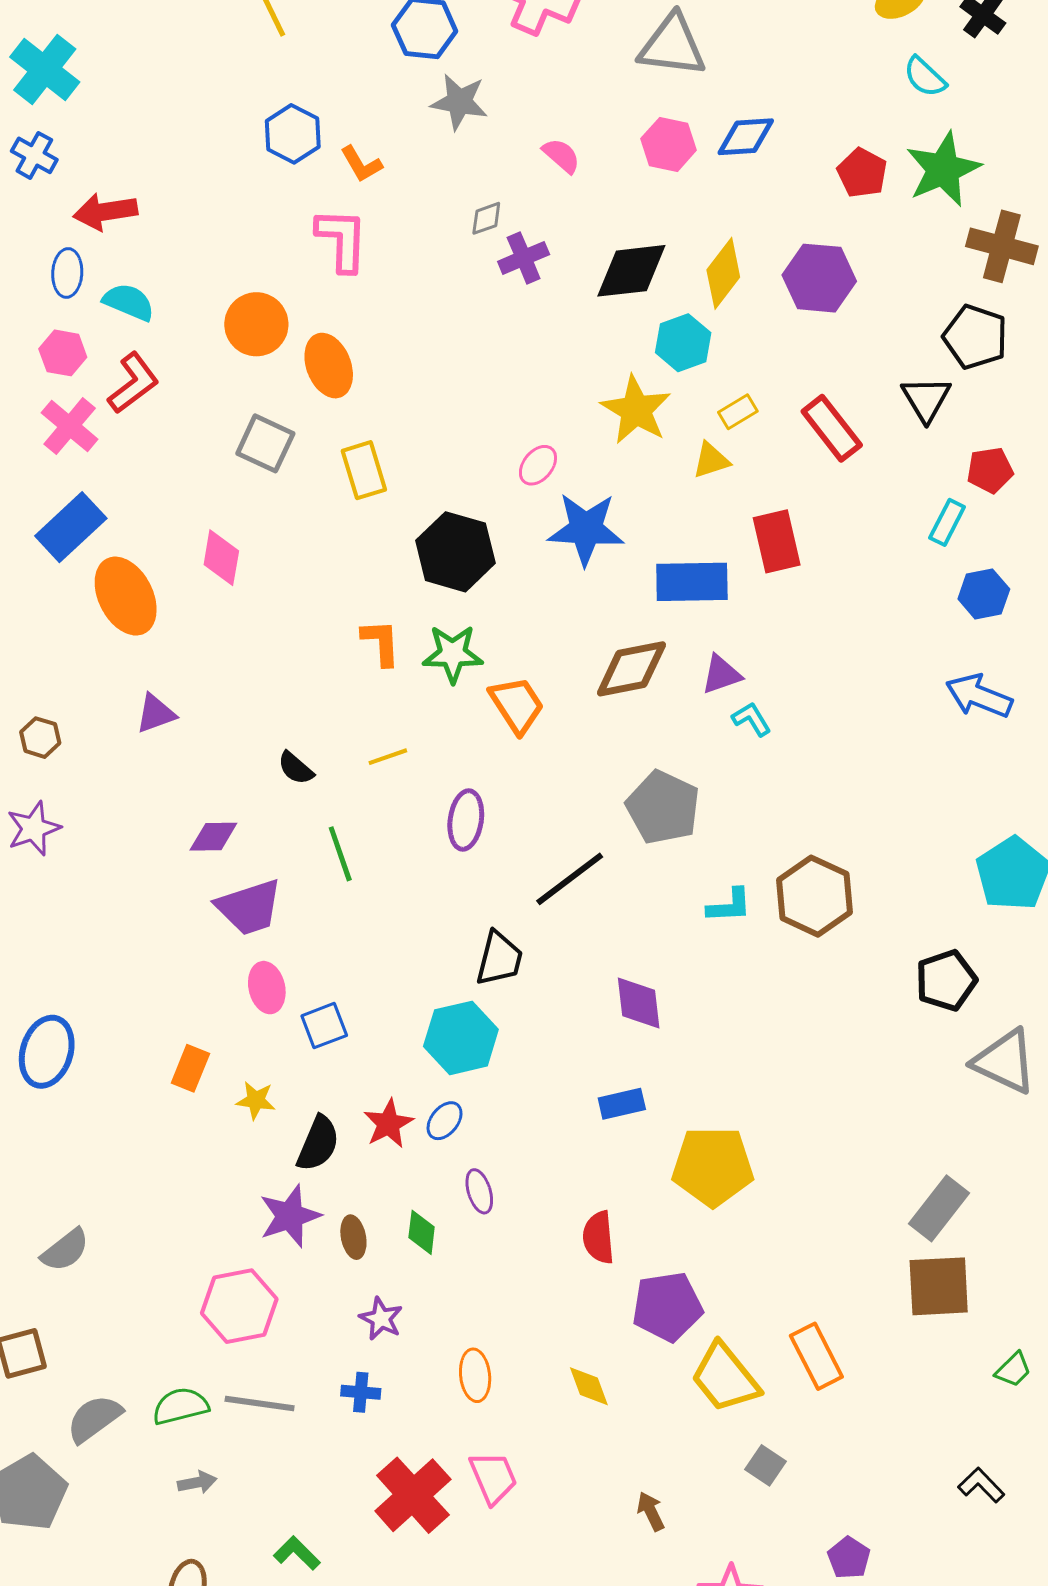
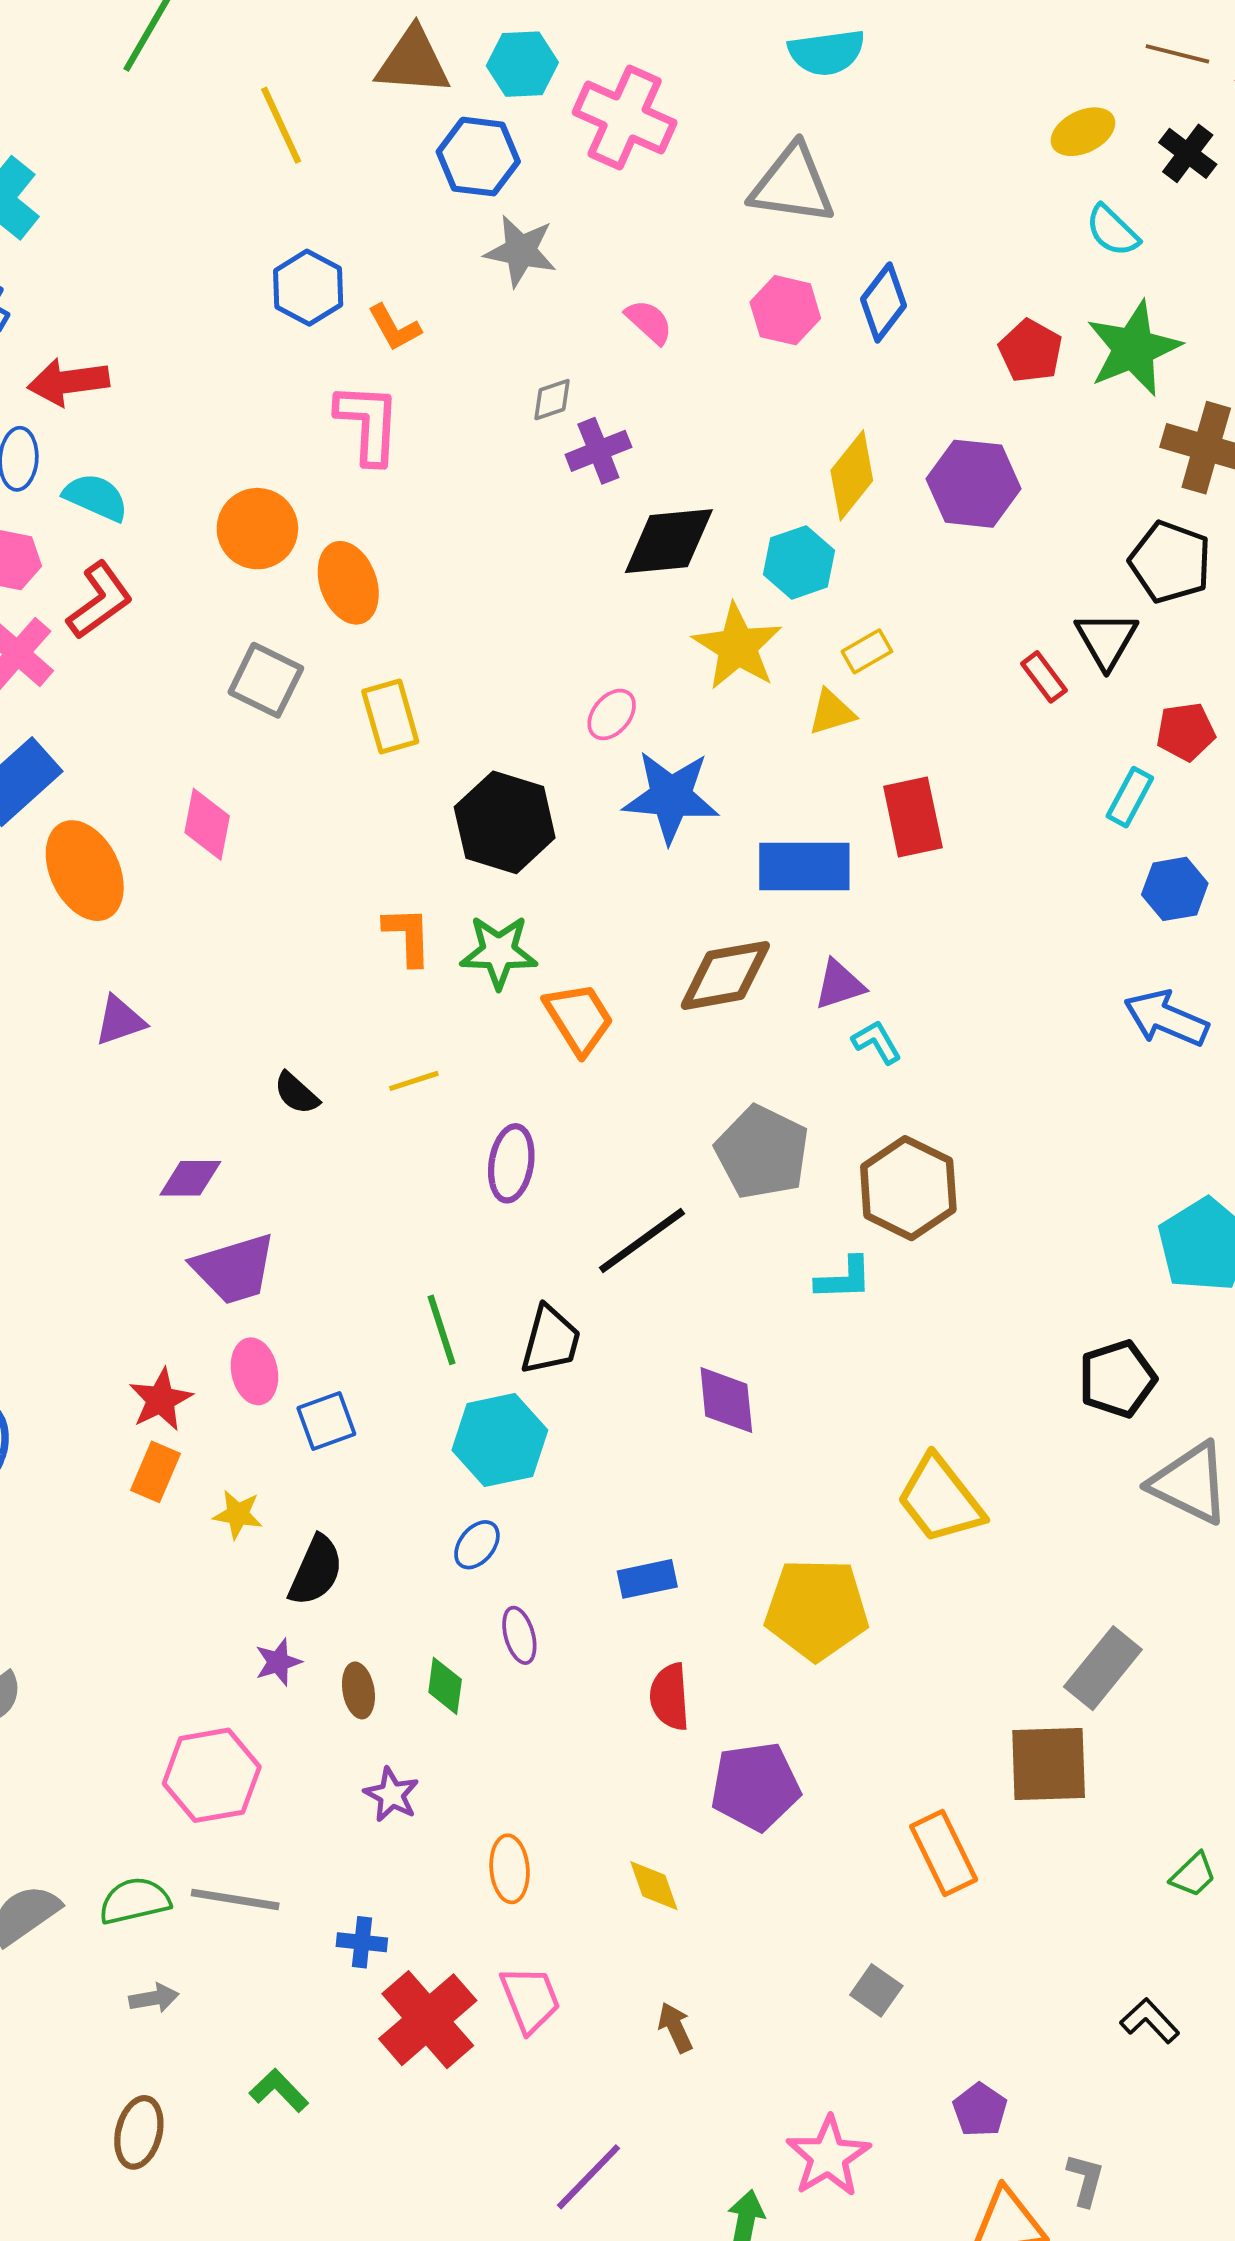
blue diamond: (746, 137) -> (884, 302), turned -50
black diamond: (631, 271) -> (669, 541), moved
red rectangle: (832, 428) -> (1044, 677), moved, size x0.6
green line: (340, 854) -> (442, 1330), moved
brown hexagon: (814, 896) -> (908, 1188), moved
blue rectangle: (622, 1104) -> (647, 1579), moved
red star: (388, 1124) -> (161, 1400), moved
purple star: (290, 1216) -> (278, 1662), size x0.6
brown square: (939, 1286) -> (1049, 1764), moved
yellow trapezoid: (725, 1378) -> (940, 1499), moved
blue cross: (361, 1392) -> (362, 1942), moved
brown arrow: (651, 1511) -> (675, 2027), moved

